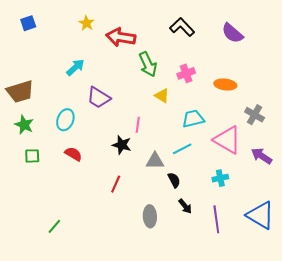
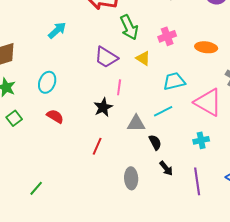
purple trapezoid: (99, 98) -> (106, 57), moved
black star: (122, 145) -> (103, 107), turned 30
green square: (32, 156) -> (14, 118), turned -35

